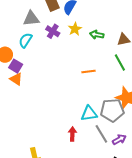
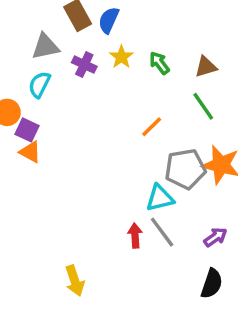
green arrow: (97, 35) -> (159, 63), turned 48
orange line: (88, 71) -> (152, 127), turned -32
gray pentagon: (112, 110) -> (185, 169), moved
gray line: (101, 134) -> (162, 232), moved

